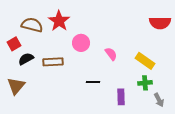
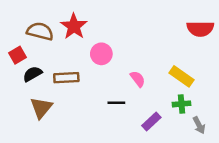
pink semicircle: (111, 54) -> (138, 79), moved
brown triangle: (16, 86) -> (41, 108), moved
purple rectangle: (121, 97) -> (151, 121), turned 49

